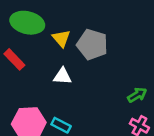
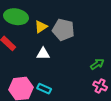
yellow triangle: (61, 38) -> (41, 27), turned 40

